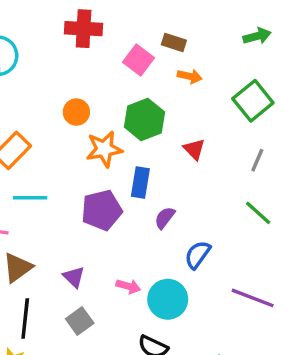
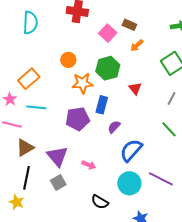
orange arrow: (190, 76) -> (137, 45), turned 120
blue semicircle: (198, 255) -> (131, 150), size x1.4
purple triangle: (74, 277) -> (57, 156), size x1.6
cyan circle: (168, 299) -> (129, 183), moved

